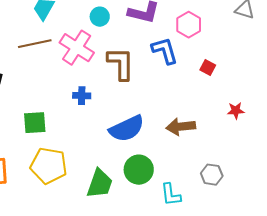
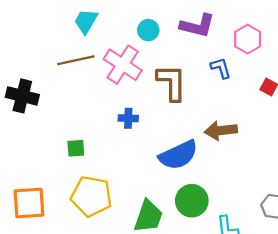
blue L-shape: (165, 51) -> (221, 68), size x0.7
green square: (35, 123) -> (76, 148), size x0.7
brown arrow: (181, 127) -> (221, 130), moved

